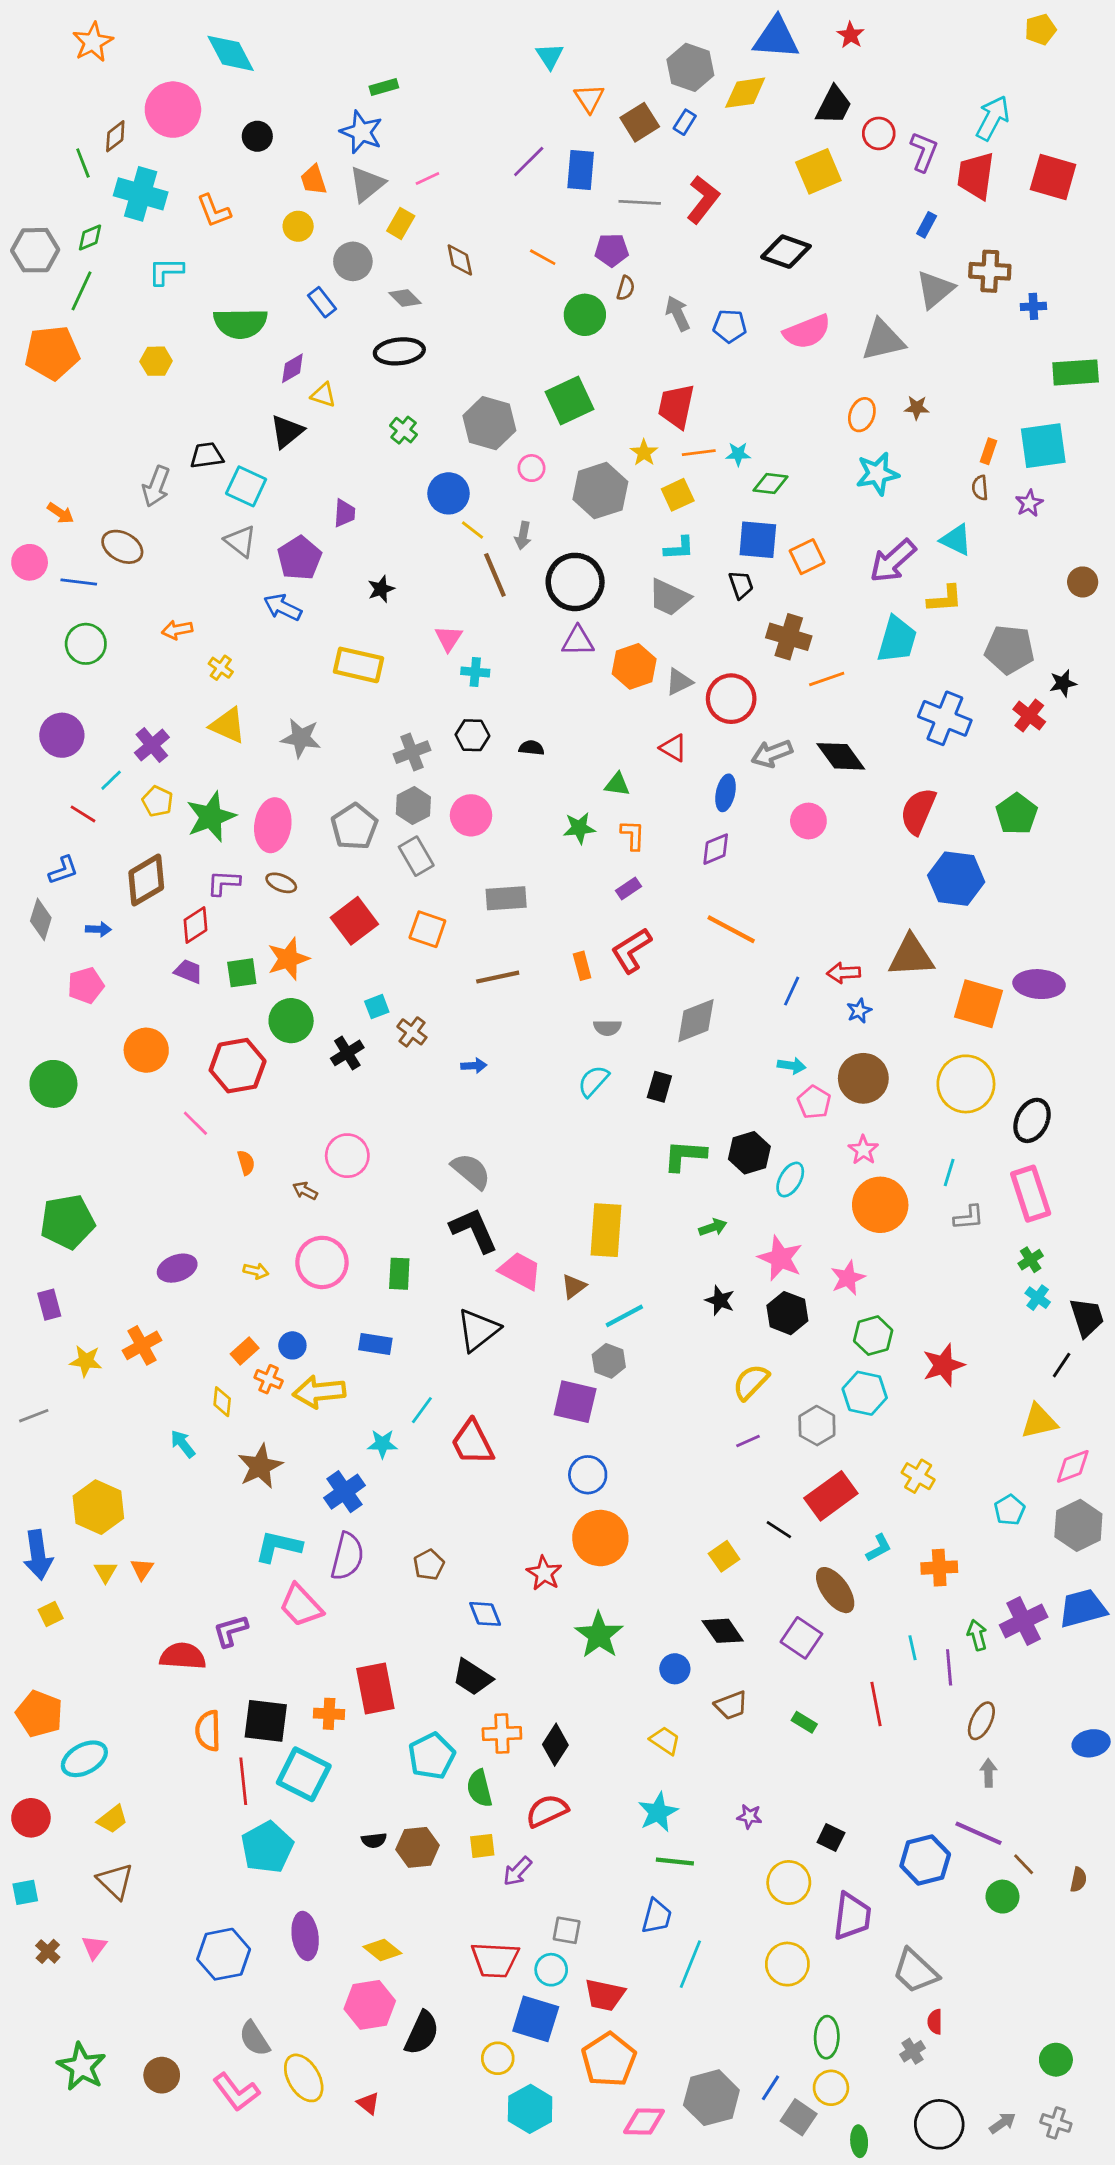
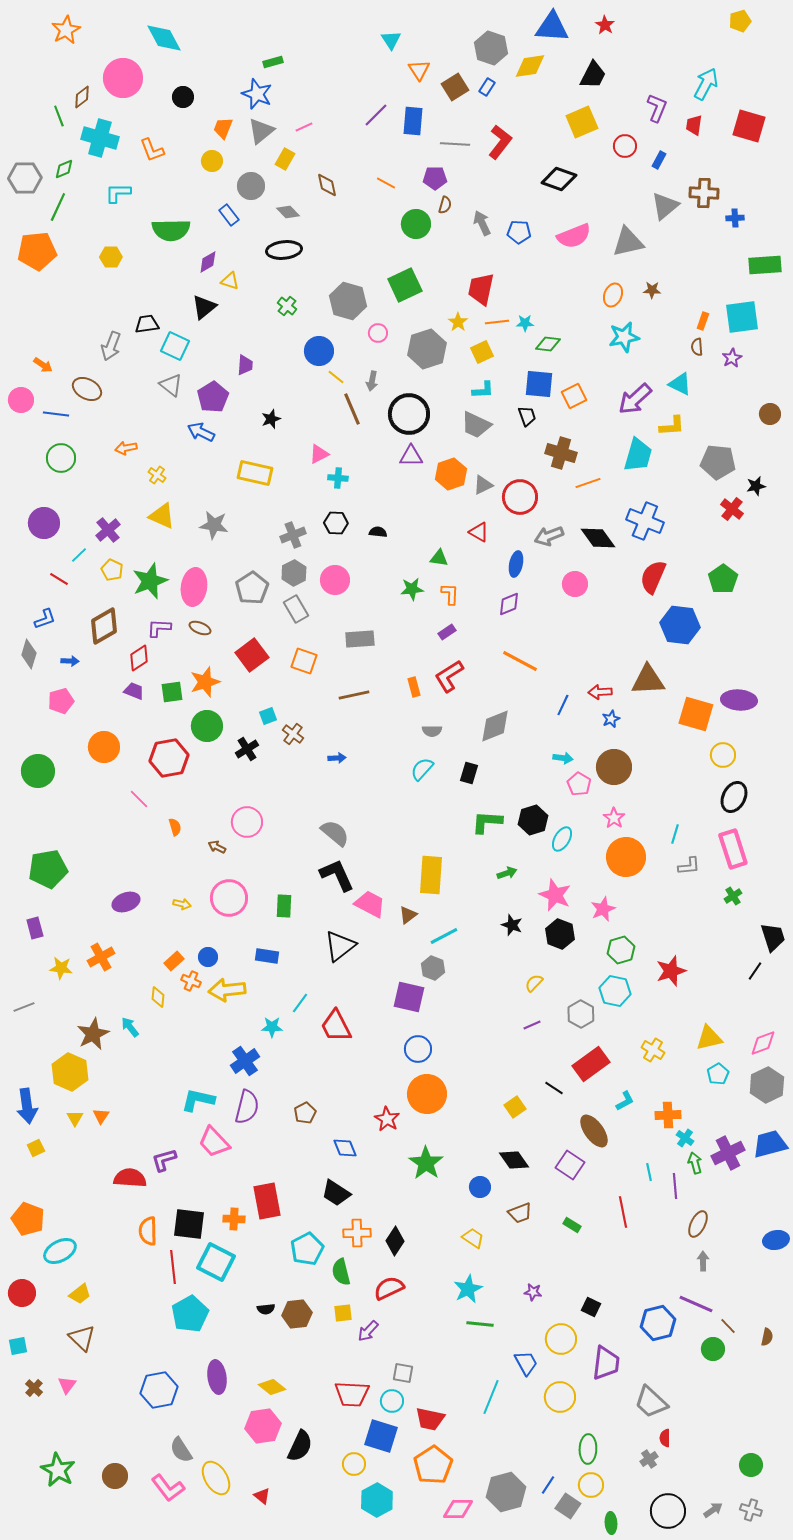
red circle: (879, 133) -> (625, 146), moved
red trapezoid: (976, 176) -> (694, 125), size x0.6
orange trapezoid: (314, 180) -> (223, 128), turned 40
pink triangle: (449, 638) -> (319, 454), turned 30
blue cross: (945, 718) -> (645, 521), moved
yellow circle: (966, 1084) -> (723, 755), moved, size x0.6
cyan cross: (1038, 1298) -> (685, 1138), moved
yellow semicircle: (751, 1382) -> (534, 983), size x0.7
yellow triangle: (1039, 1421) -> (709, 1038), moved
brown star: (260, 1466) -> (93, 1034), moved
blue trapezoid: (657, 1916) -> (526, 1363), moved, turned -44

